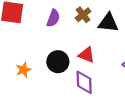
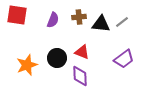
brown cross: (83, 15) -> (79, 17), turned 32
orange star: (24, 70) -> (27, 65), size x1.5

